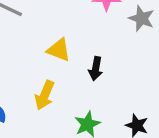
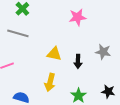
gray star: (142, 18) -> (103, 52), moved

